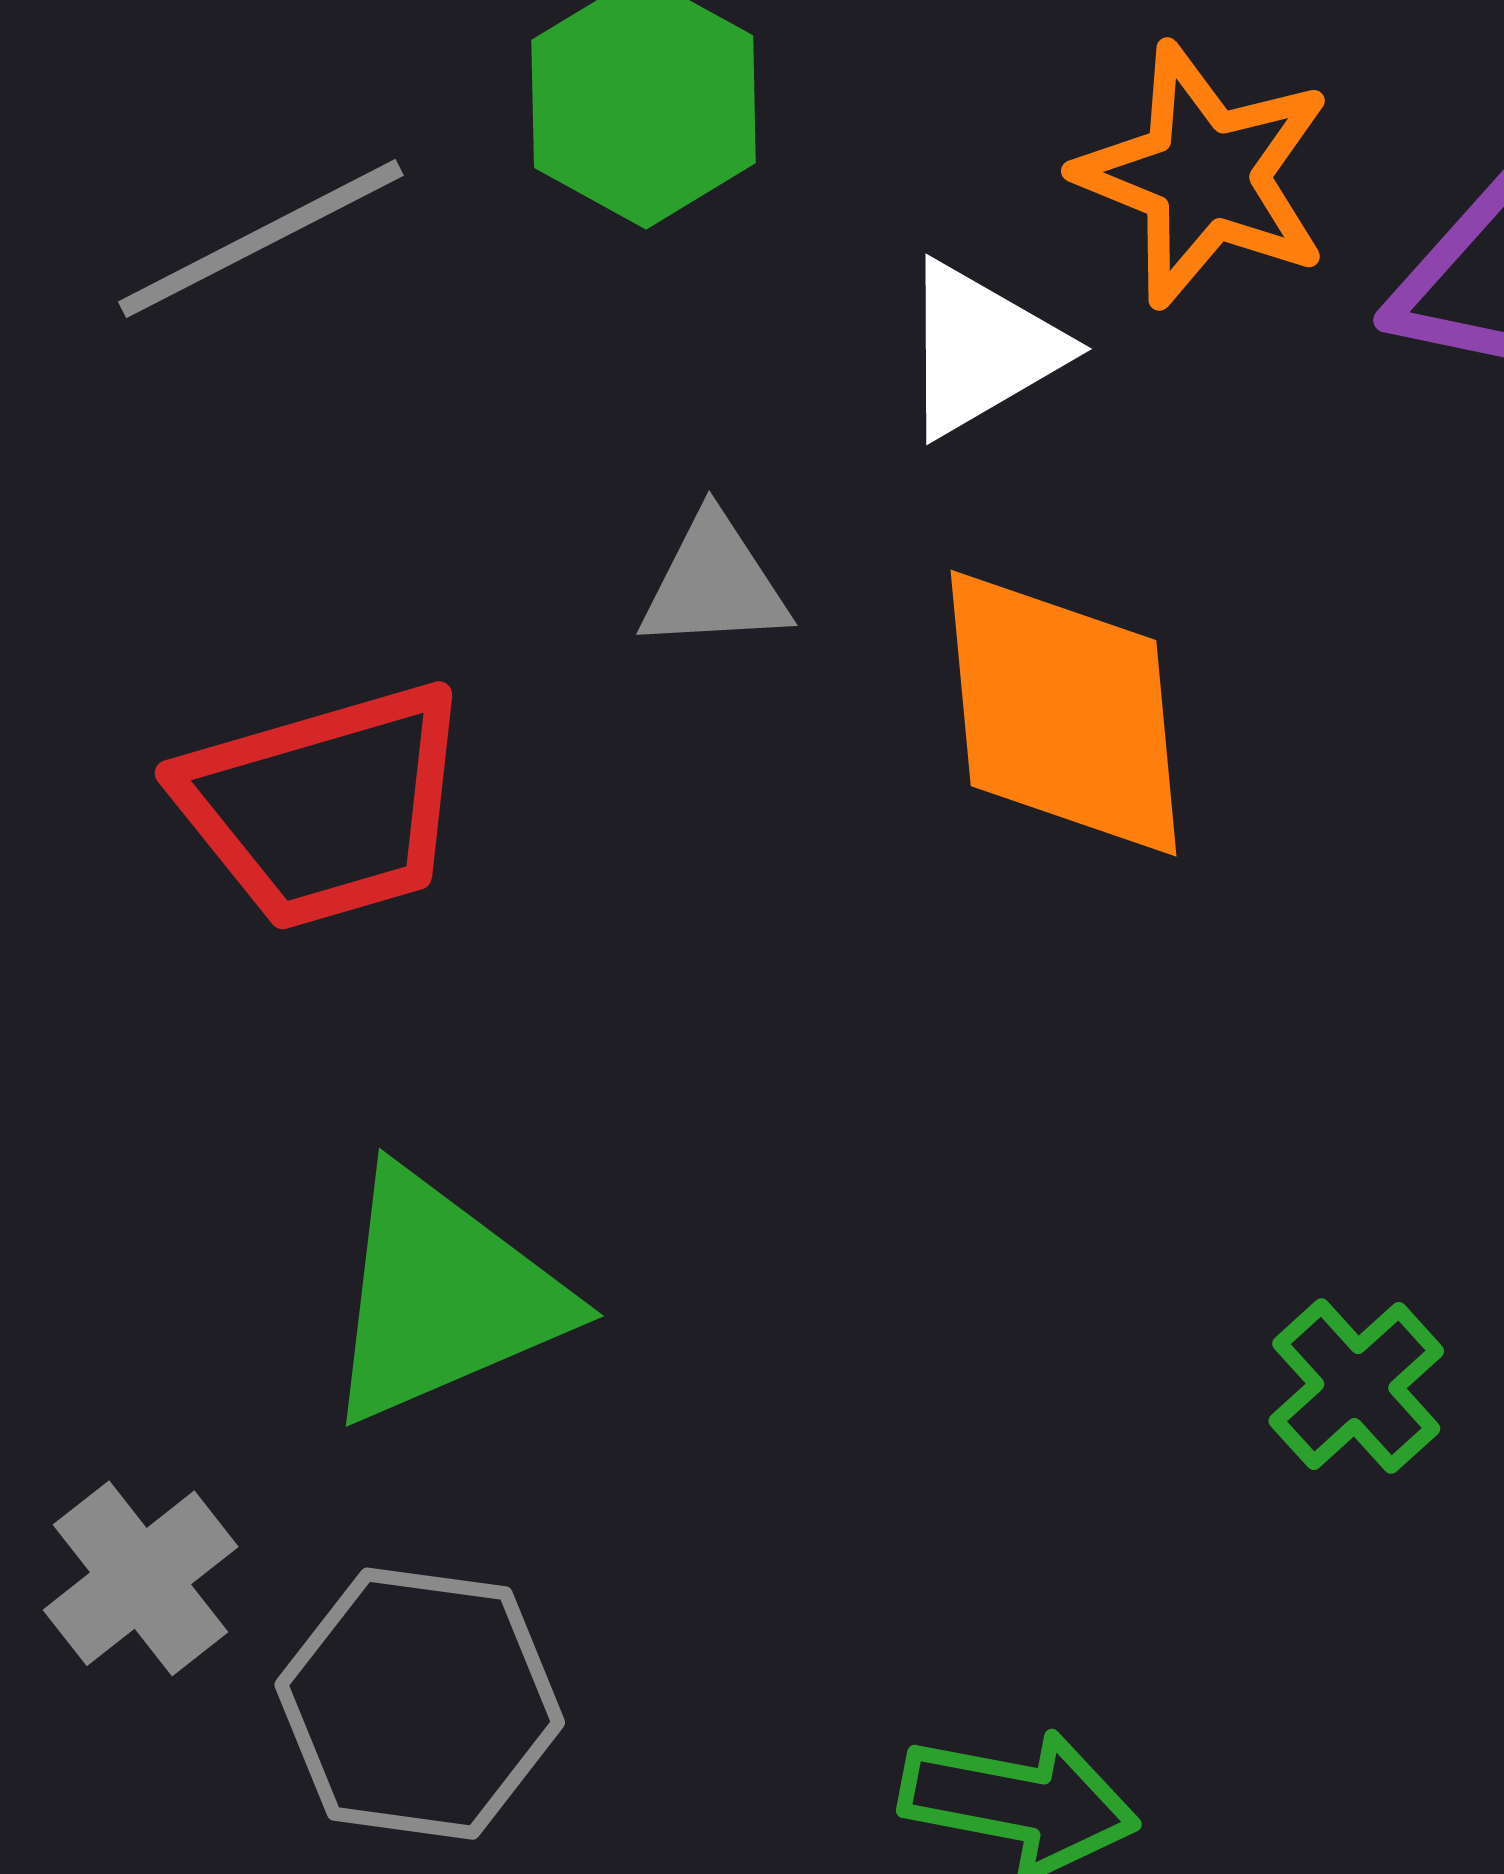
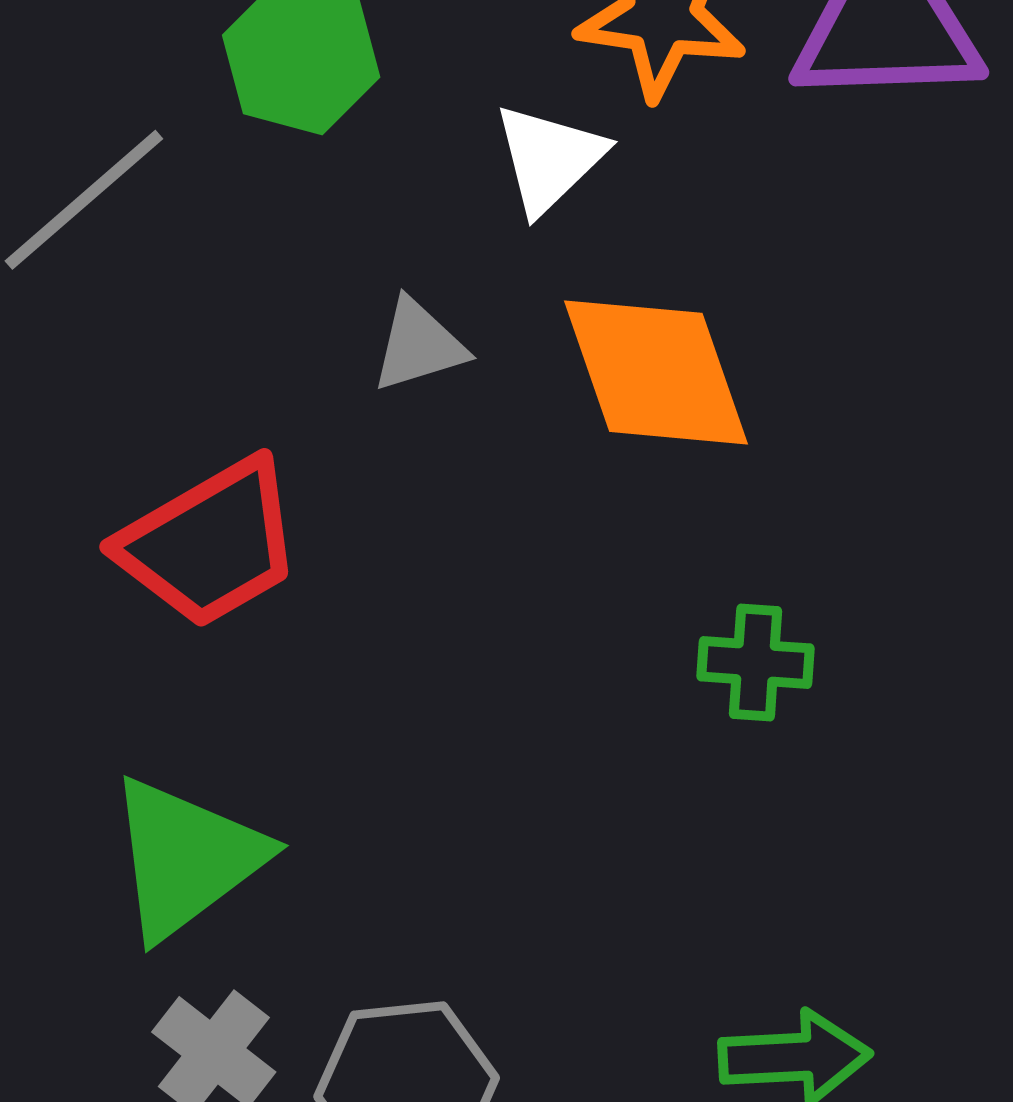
green triangle: (443, 1297) -> (186, 858), moved
green cross: (1356, 1386) -> (756, 662), moved, turned -30

